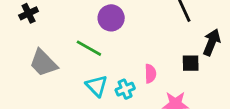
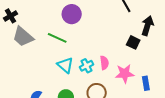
gray trapezoid: (43, 63) -> (23, 37), moved
black square: (191, 63) -> (133, 42), turned 32
pink semicircle: (150, 74) -> (104, 63), moved

